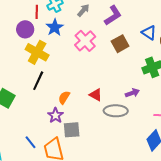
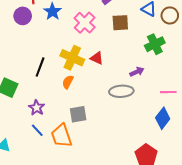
brown square: (120, 44) -> (120, 23), turned 30
yellow cross: (37, 52) -> (72, 58), moved
red triangle: (96, 95) -> (97, 58), moved
purple star: (55, 115) -> (37, 108), moved

